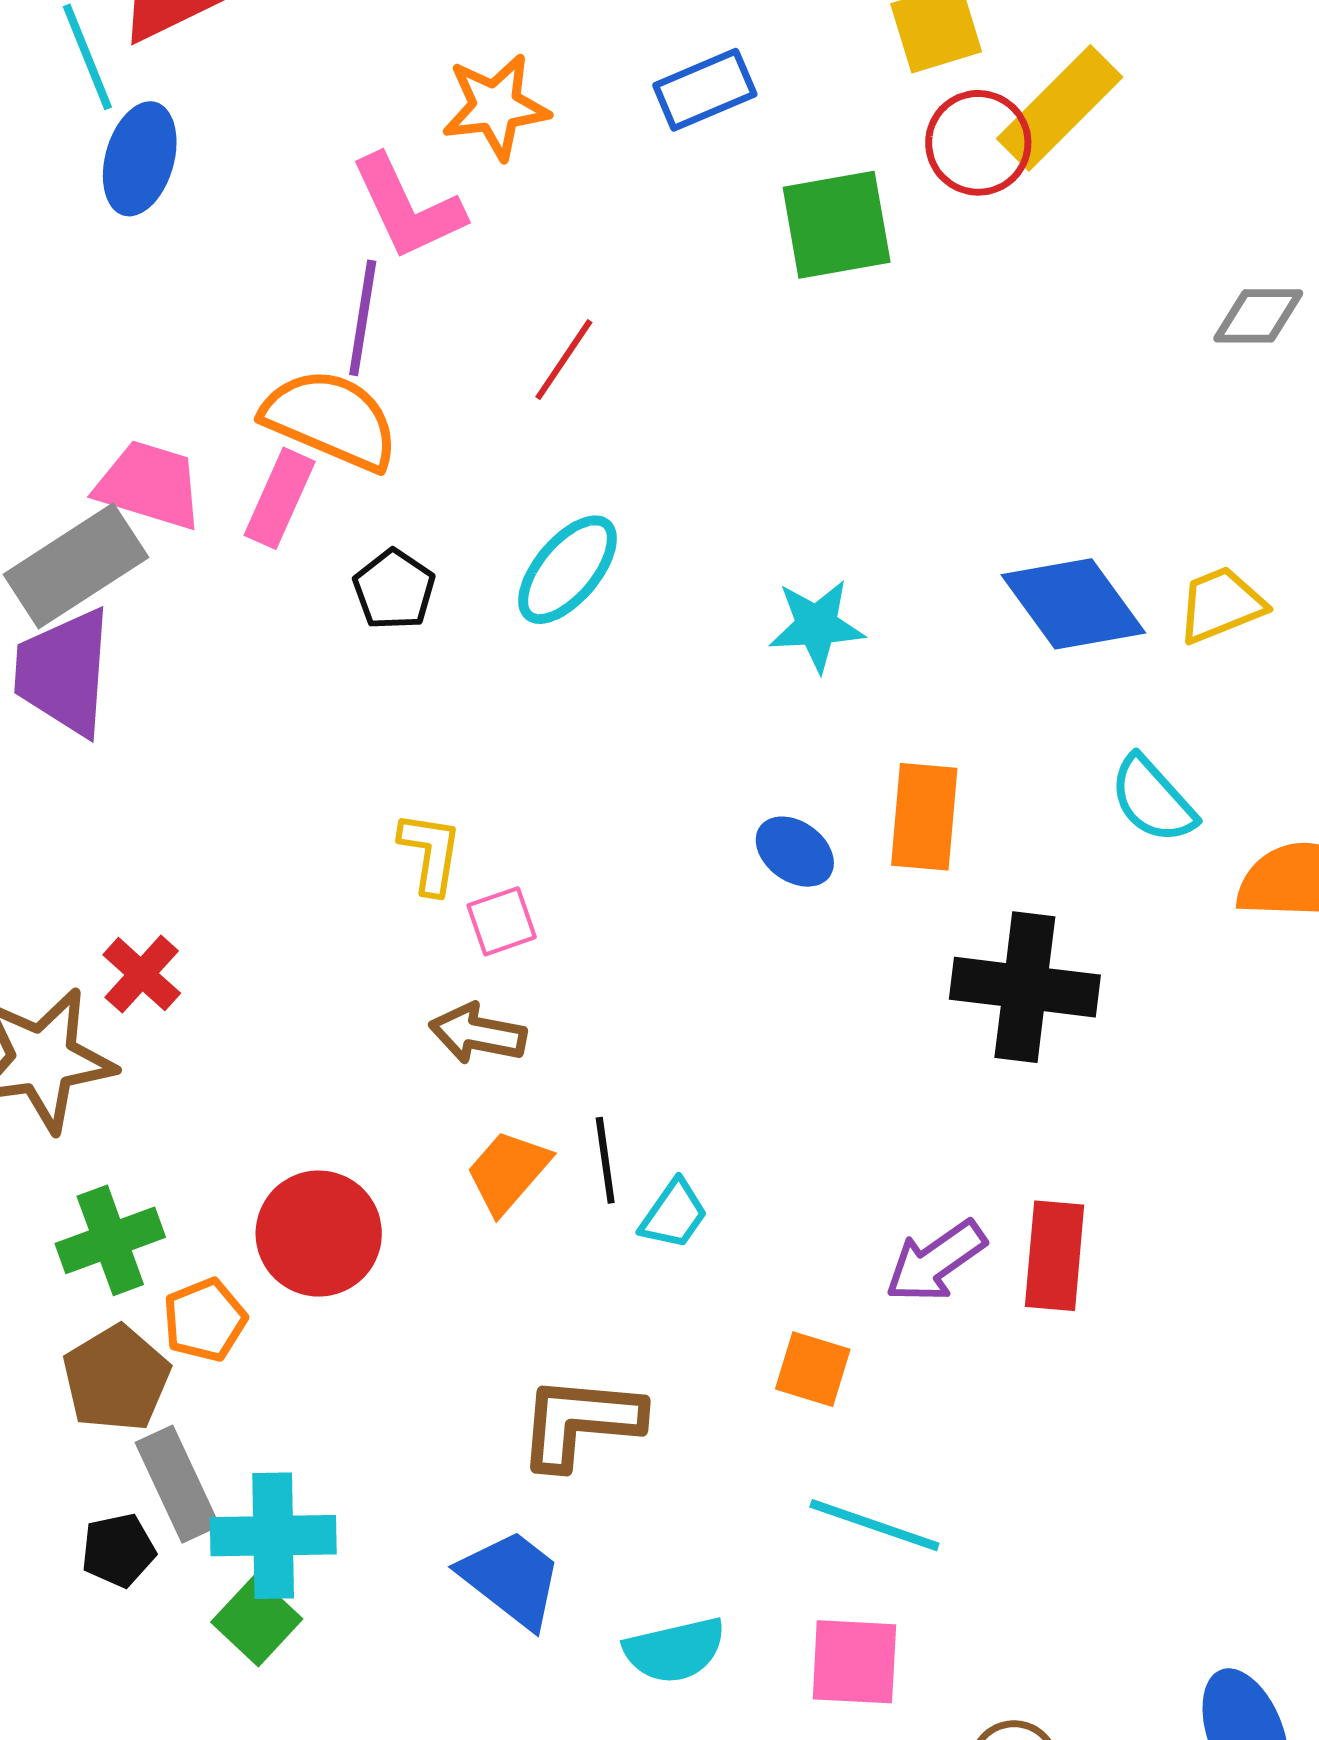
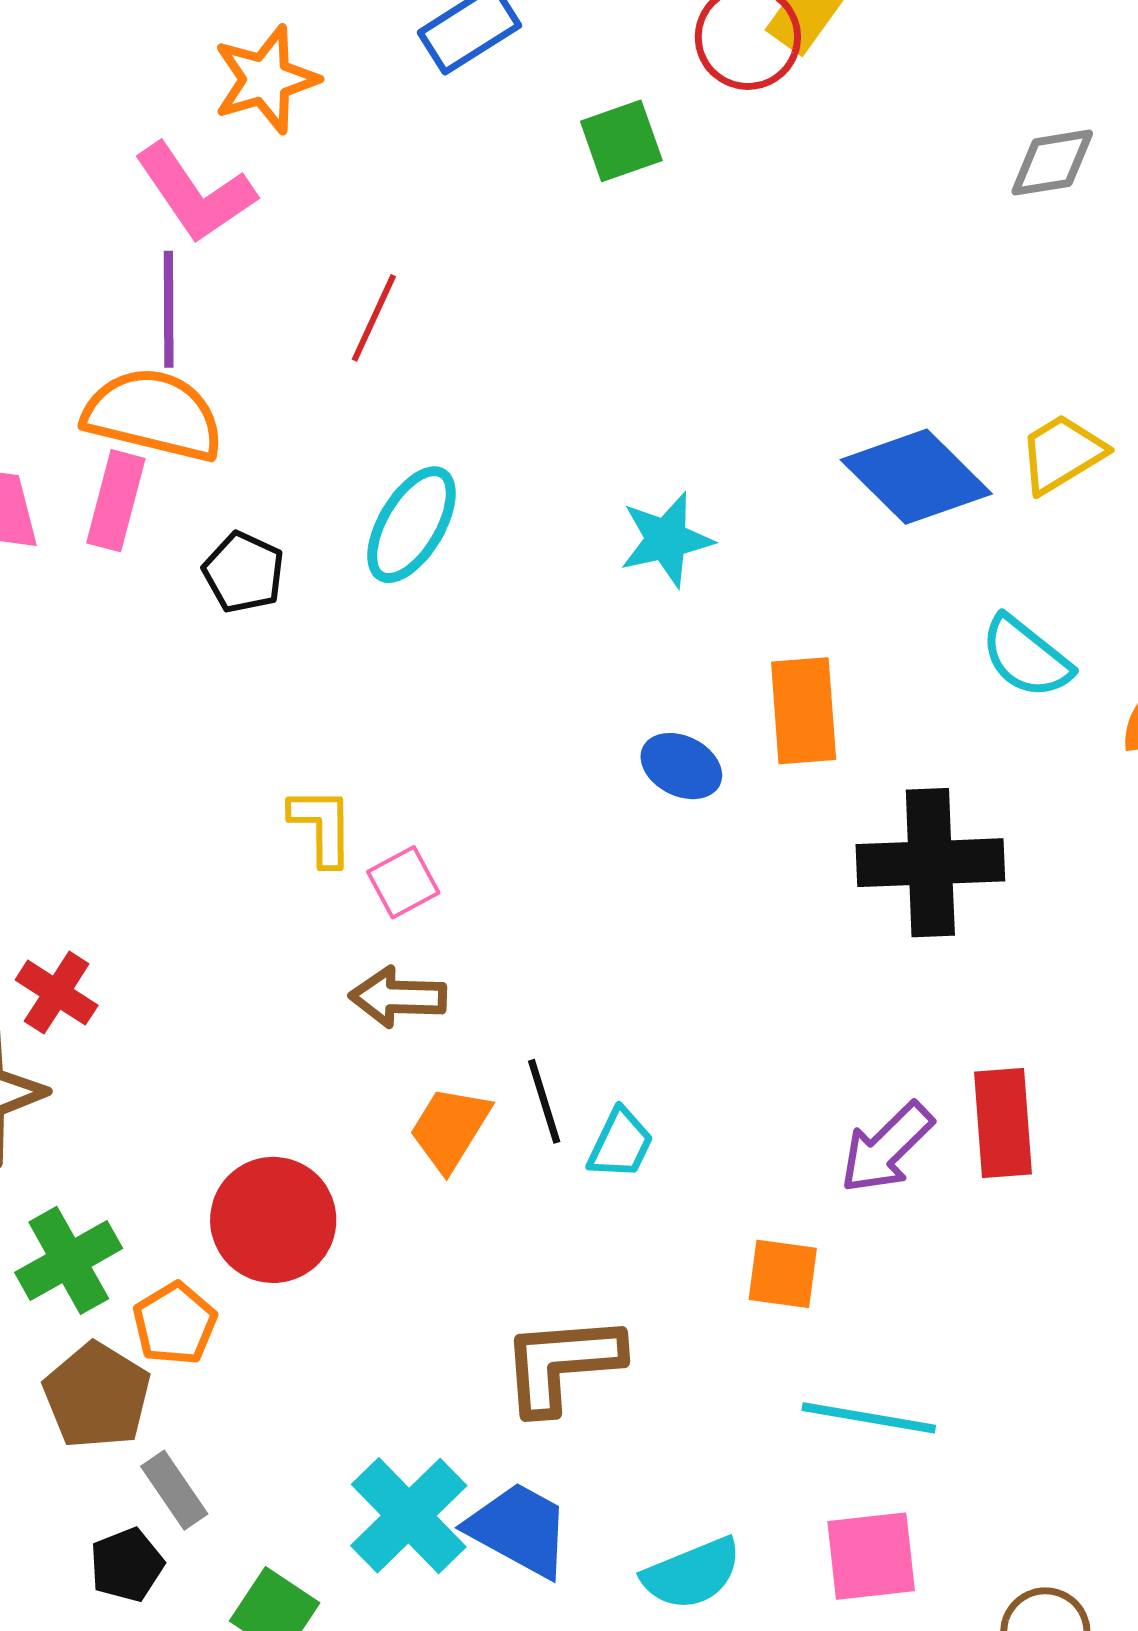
green square: (837, 225) -> (621, 141), size x0.7
gray rectangle: (177, 1484) -> (174, 1490), size x0.7
cyan cross: (273, 1536) -> (409, 1516), moved, turned -34

